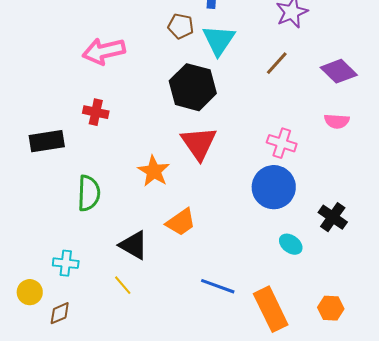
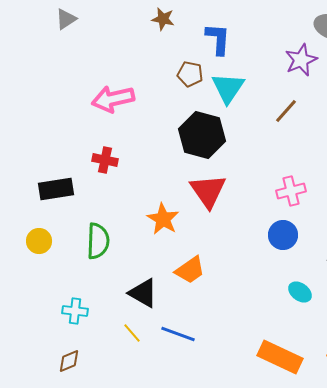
pink cross: (282, 143) -> (291, 191), turned -32
blue circle: (274, 187) -> (283, 235), size x0.7
blue line: (218, 286) -> (178, 334), moved
yellow circle: (30, 292) -> (39, 241), moved
orange rectangle: (271, 309) -> (280, 357), turned -39

